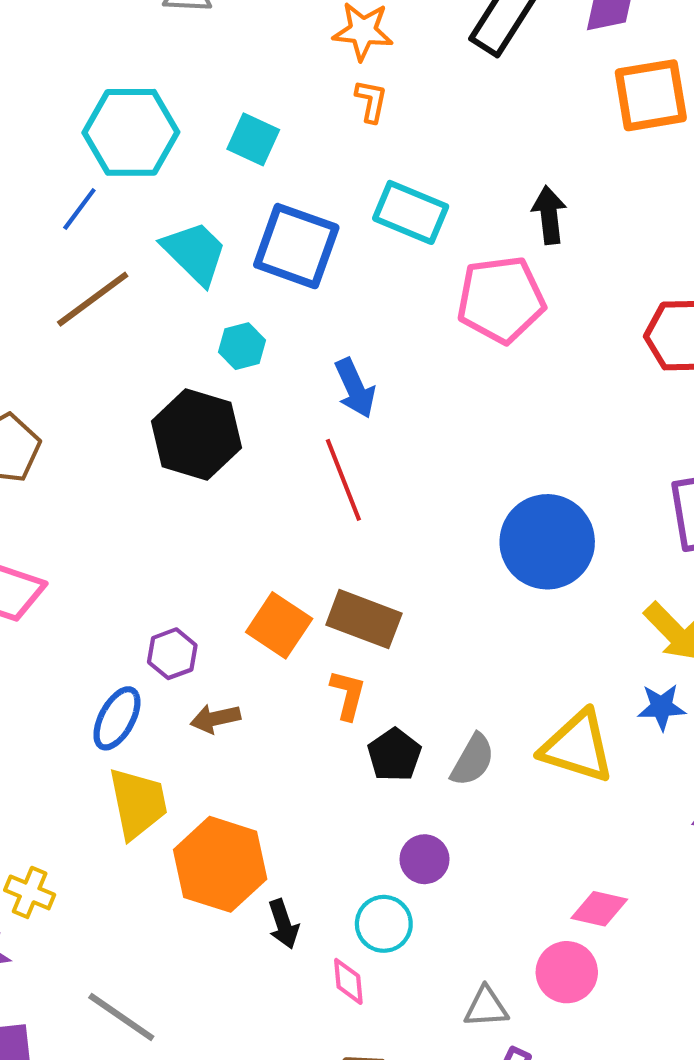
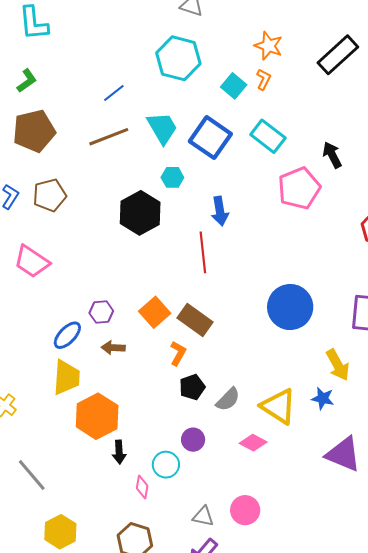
cyan hexagon: (131, 132) -> (178, 58), moved
cyan square: (253, 139) -> (234, 86), moved
black arrow: (549, 215) -> (332, 155), turned -36
pink pentagon: (501, 300) -> (299, 188), turned -30
pink diamond: (599, 909) -> (253, 443), moved

